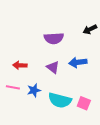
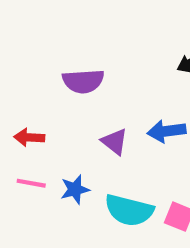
purple semicircle: (54, 38) -> (83, 81), moved
red arrow: (20, 65) -> (29, 137), moved

